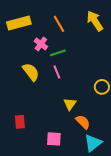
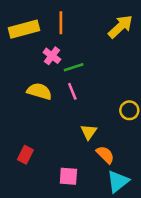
yellow arrow: (95, 21) -> (120, 27), turned 80
orange line: (59, 24) -> (61, 23), moved, turned 30
yellow semicircle: (31, 72) -> (39, 91), turned -36
red rectangle: (20, 122) -> (25, 155), turned 32

